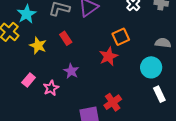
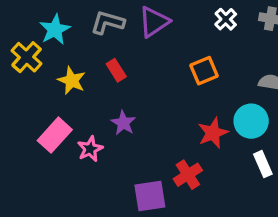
red star: (109, 56) -> (213, 133), moved
pink rectangle: (29, 80) -> (55, 135), size x1.5

